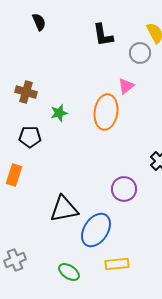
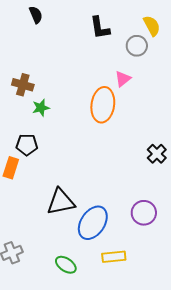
green star: (59, 113) -> (41, 108), moved
black pentagon: (30, 137) -> (27, 145), moved
purple circle: (124, 189) -> (144, 213), moved

